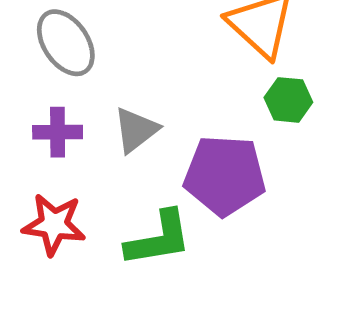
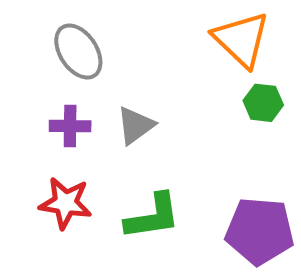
purple pentagon: (225, 175) -> (260, 231), moved

